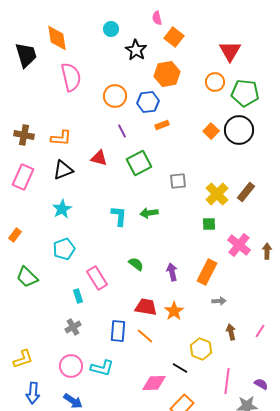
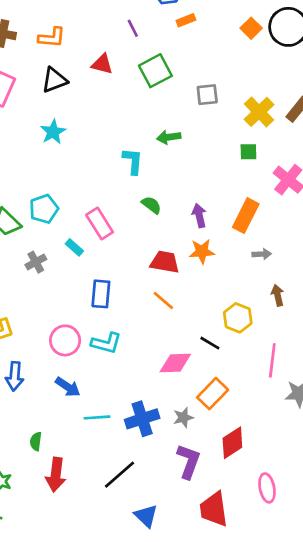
cyan L-shape: (119, 216) -> (133, 161), moved
cyan pentagon: (64, 249) -> (44, 209), moved
cyan rectangle: (78, 296) -> (74, 247), turned -32
orange star: (174, 311) -> (202, 251), moved, turned 30
gray cross: (73, 327) -> (36, 262), moved
blue rectangle: (118, 331) -> (101, 294), moved

